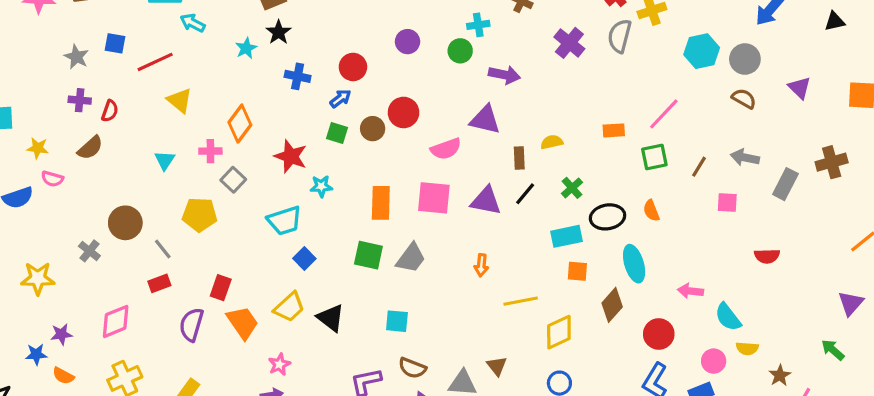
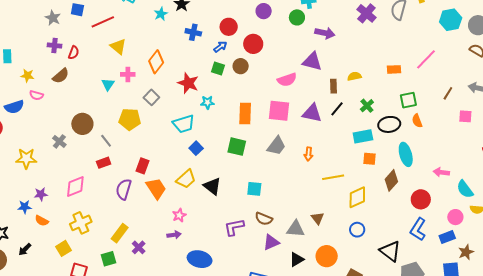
red circle: (404, 112) -> (253, 44), moved
pink cross: (210, 151) -> (128, 74), moved
green square: (654, 157) -> (408, 100), moved
gray trapezoid: (411, 258) -> (276, 146), moved

